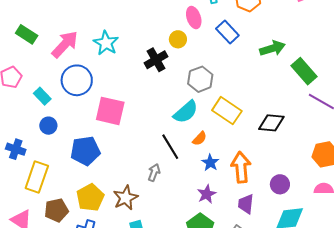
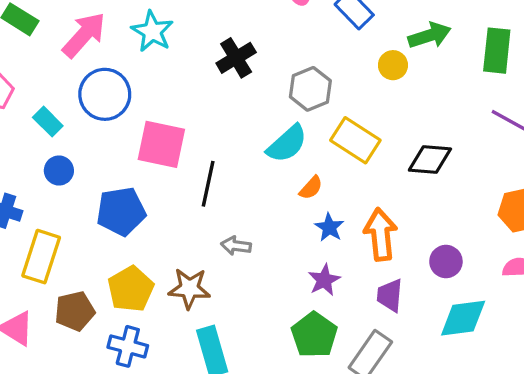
yellow circle: (178, 39) -> (393, 65), moved
green rectangle: (304, 71) -> (497, 51), moved, turned 48
black line: (170, 147) -> (208, 184), moved, turned 44
gray arrow: (154, 173) -> (236, 246), turned -102
brown star: (125, 198) -> (189, 288), turned 30

